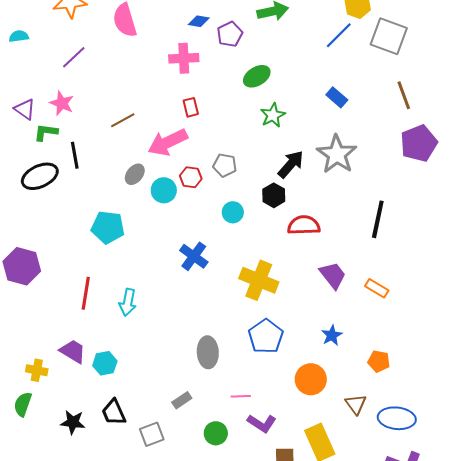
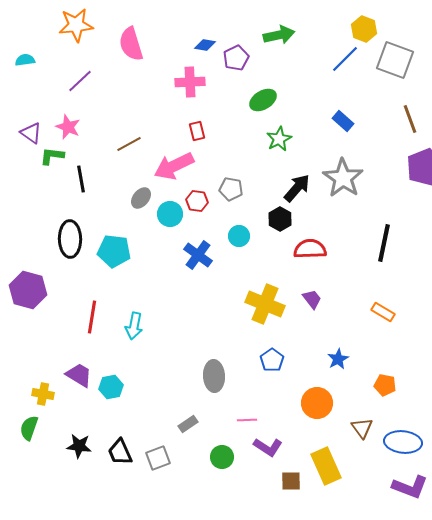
black ellipse: (40, 176) -> (70, 239), moved, turned -66
blue cross: (194, 256) -> (198, 255), moved
purple trapezoid: (333, 275) -> (312, 299), moved, size x0.7
blue pentagon: (266, 336) -> (272, 360), size x0.7
black trapezoid: (114, 412) -> (120, 452), moved

